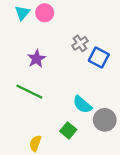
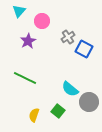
pink circle: (45, 13) -> (42, 21), moved
purple star: (36, 59) -> (28, 41), moved
yellow semicircle: (35, 143) -> (34, 115), moved

